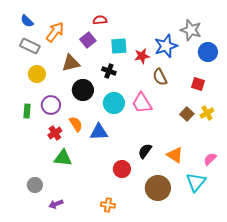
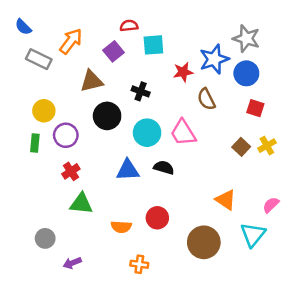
blue semicircle: (27, 21) -> (23, 27), moved
cyan square: (119, 46) -> (153, 45), moved
blue circle: (208, 52) -> (246, 73), moved
yellow circle: (37, 74) -> (44, 111), moved
orange semicircle: (76, 124) -> (121, 227), moved, turned 126
black semicircle: (145, 151) -> (164, 168), moved, turned 70

